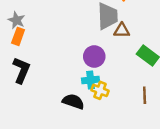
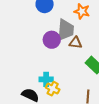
purple circle: (94, 57) -> (52, 40), moved

